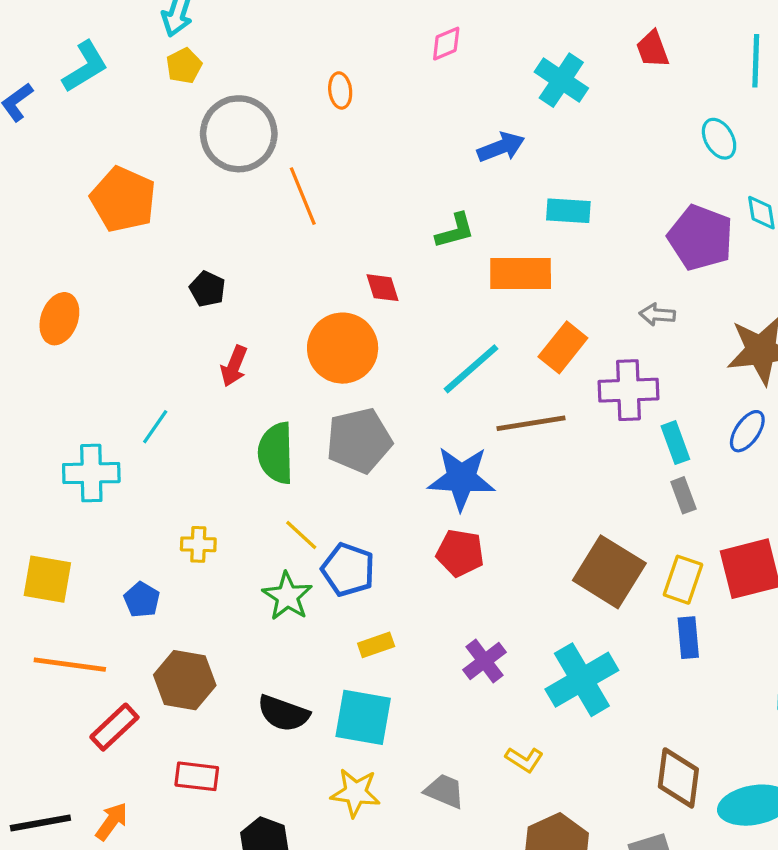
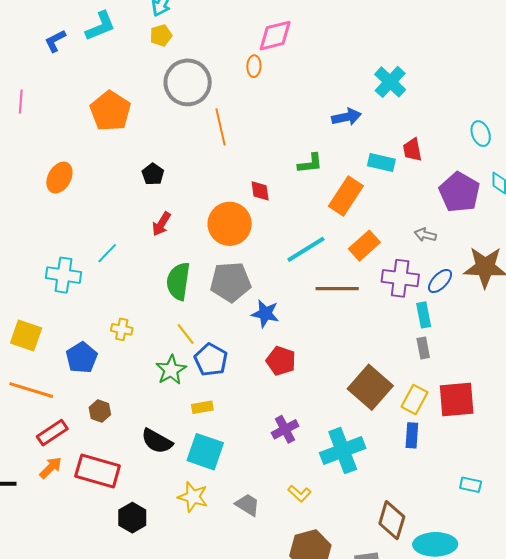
pink diamond: (446, 44) -> (275, 36), moved, size x1.6
red trapezoid: (653, 49) -> (412, 150), moved
orange rectangle: (521, 273) -> (346, 196), turned -66
blue ellipse: (747, 431) -> (440, 281), moved
blue star: (461, 478) -> (265, 314), moved, size x0.7
blue pentagon: (142, 600) -> (82, 358), size x1.4
yellow rectangle: (376, 645) -> (202, 407), moved
brown hexagon: (185, 680) -> (100, 411), size x0.6
red rectangle: (197, 776) -> (98, 471), size x1.6
orange arrow: (112, 821) -> (51, 468), moved

